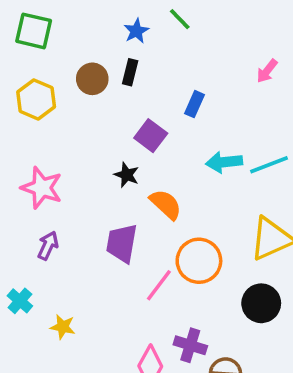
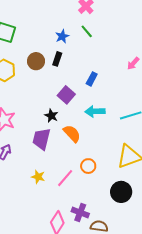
cyan arrow: (224, 162) -> (95, 111), moved
purple trapezoid: (122, 243) -> (41, 139), moved
orange circle: (199, 261) -> (88, 166), size x0.6
yellow star: (63, 327) -> (38, 177), moved

